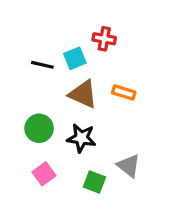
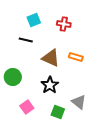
cyan square: (75, 58) -> (34, 20), moved
green circle: (39, 128) -> (13, 77), moved
black star: (81, 138) -> (50, 85), turned 30

